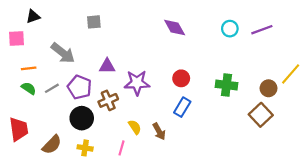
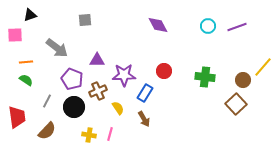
gray line: (52, 88) -> (47, 101), moved, turned -32
blue rectangle: (182, 107) -> (145, 93), moved
yellow semicircle: (135, 127) -> (118, 108), moved
yellow cross: (85, 148) -> (89, 135), moved

